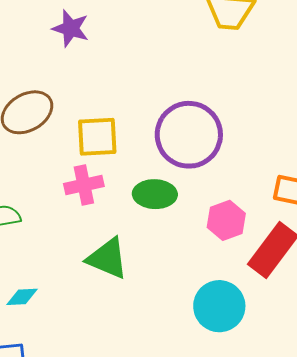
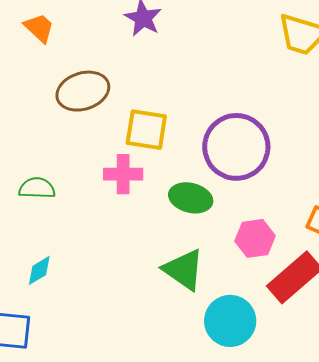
green triangle: (107, 258) -> (184, 270), moved
cyan diamond: (22, 297) -> (39, 270), turned -40

